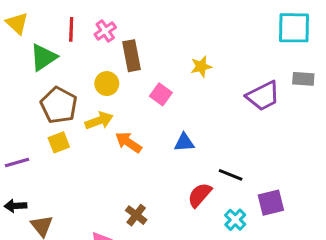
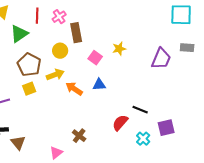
yellow star: (201, 67) -> (119, 49), moved
purple trapezoid: (263, 96) -> (161, 59), turned -40
blue triangle: (184, 142) -> (99, 85), moved

